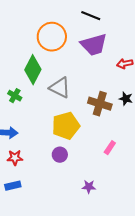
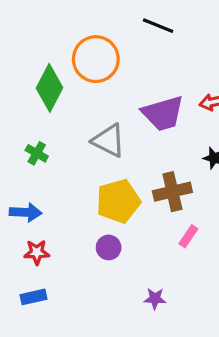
purple trapezoid: (94, 45) -> (163, 113), moved
green diamond: (33, 70) -> (49, 88), moved
brown cross: (100, 104) -> (172, 192), moved, turned -30

